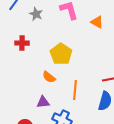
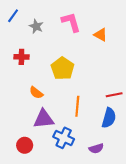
orange semicircle: (49, 77) -> (36, 93), moved
purple triangle: (43, 102) -> (44, 119), size x1.5

